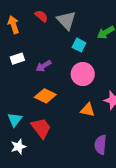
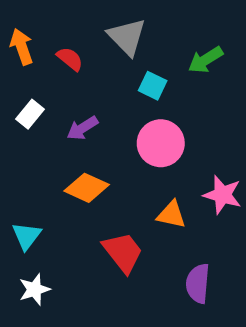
red semicircle: (41, 16) -> (70, 59), moved
white rectangle: (17, 59) -> (30, 114), turned -32
red trapezoid: (41, 128) -> (123, 252), moved

